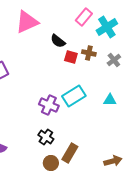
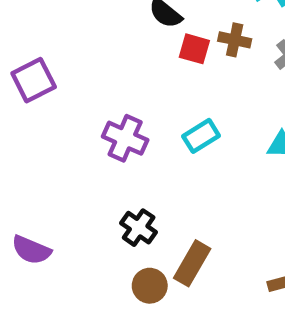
cyan rectangle: (74, 96) -> (201, 136), size x0.7
purple cross: (49, 105) -> (125, 138), moved

